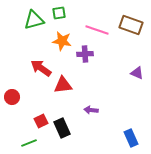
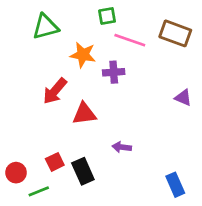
green square: (59, 13) -> (107, 16), moved
red arrow: (41, 68) -> (55, 91), turned -85
red circle: (12, 97) -> (16, 173), moved

